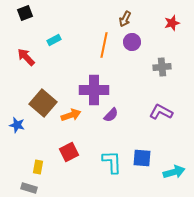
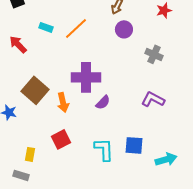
cyan rectangle: (54, 40) -> (46, 27), turned 48
orange line: (104, 45) -> (76, 28), moved, turned 35
gray cross: (162, 67) -> (154, 54), turned 30
orange arrow: (71, 115) -> (63, 102), turned 96

